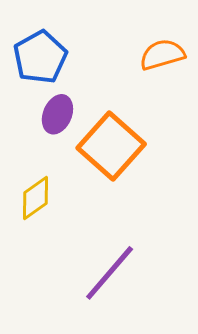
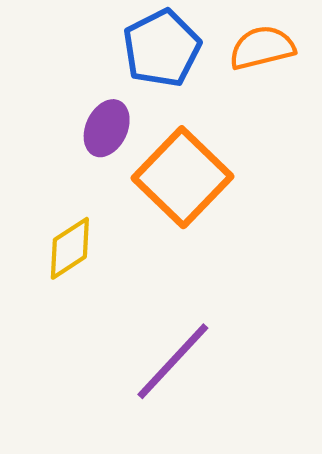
blue pentagon: (40, 57) -> (162, 48), moved

